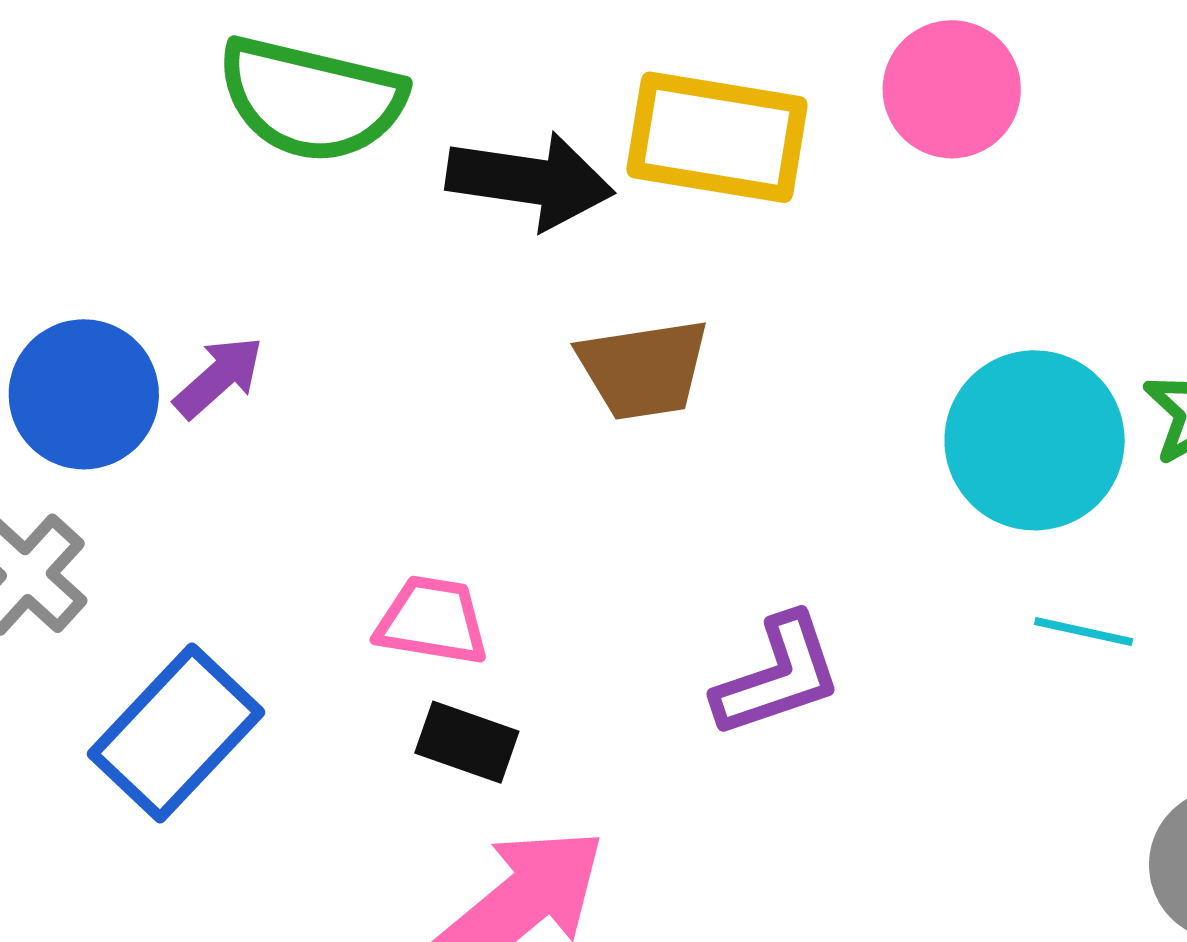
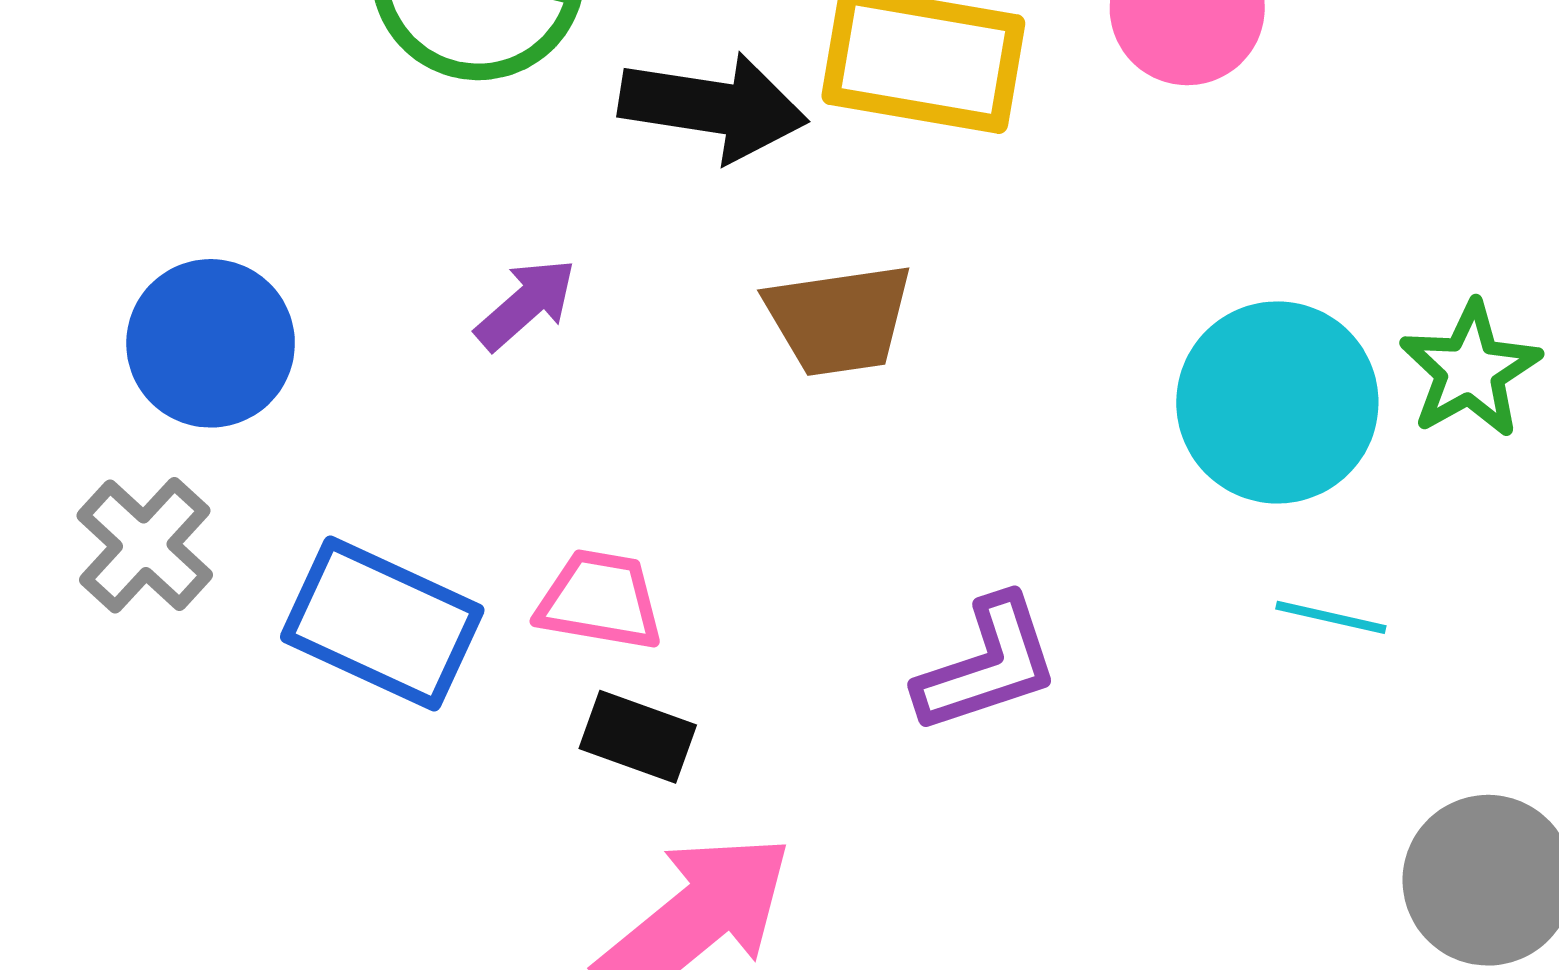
purple arrow: (219, 377) -> (526, 304), moved
blue rectangle: (176, 733) -> (382, 623), moved, turned 71

